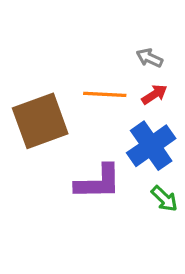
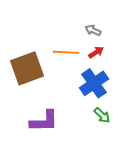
purple L-shape: (98, 182) -> (44, 121), moved

